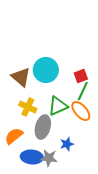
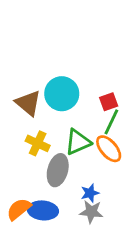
orange semicircle: (14, 136) -> (19, 209), moved
gray star: (49, 158) -> (91, 212), moved

